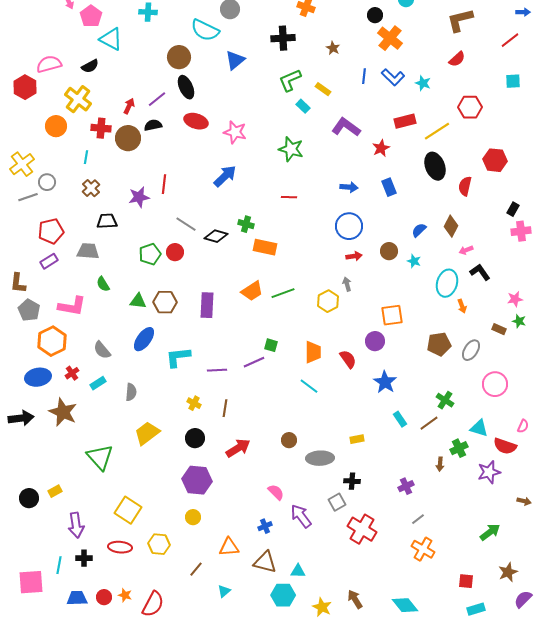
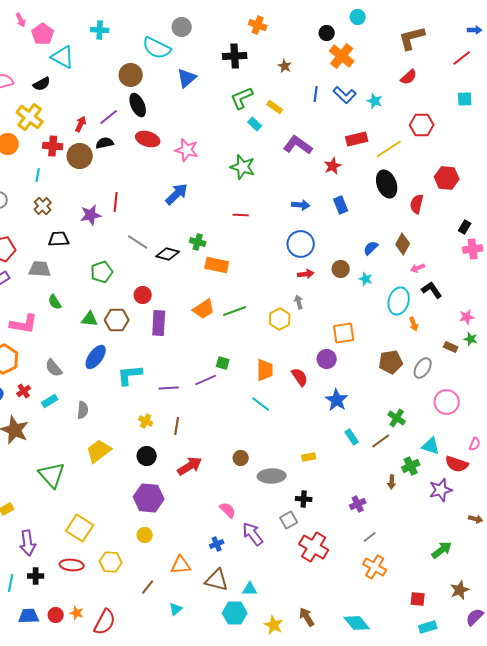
red circle: (175, 252) -> (143, 295), moved

